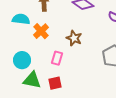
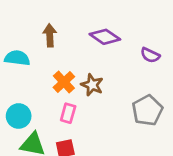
orange cross: (41, 31) -> (64, 82), moved

